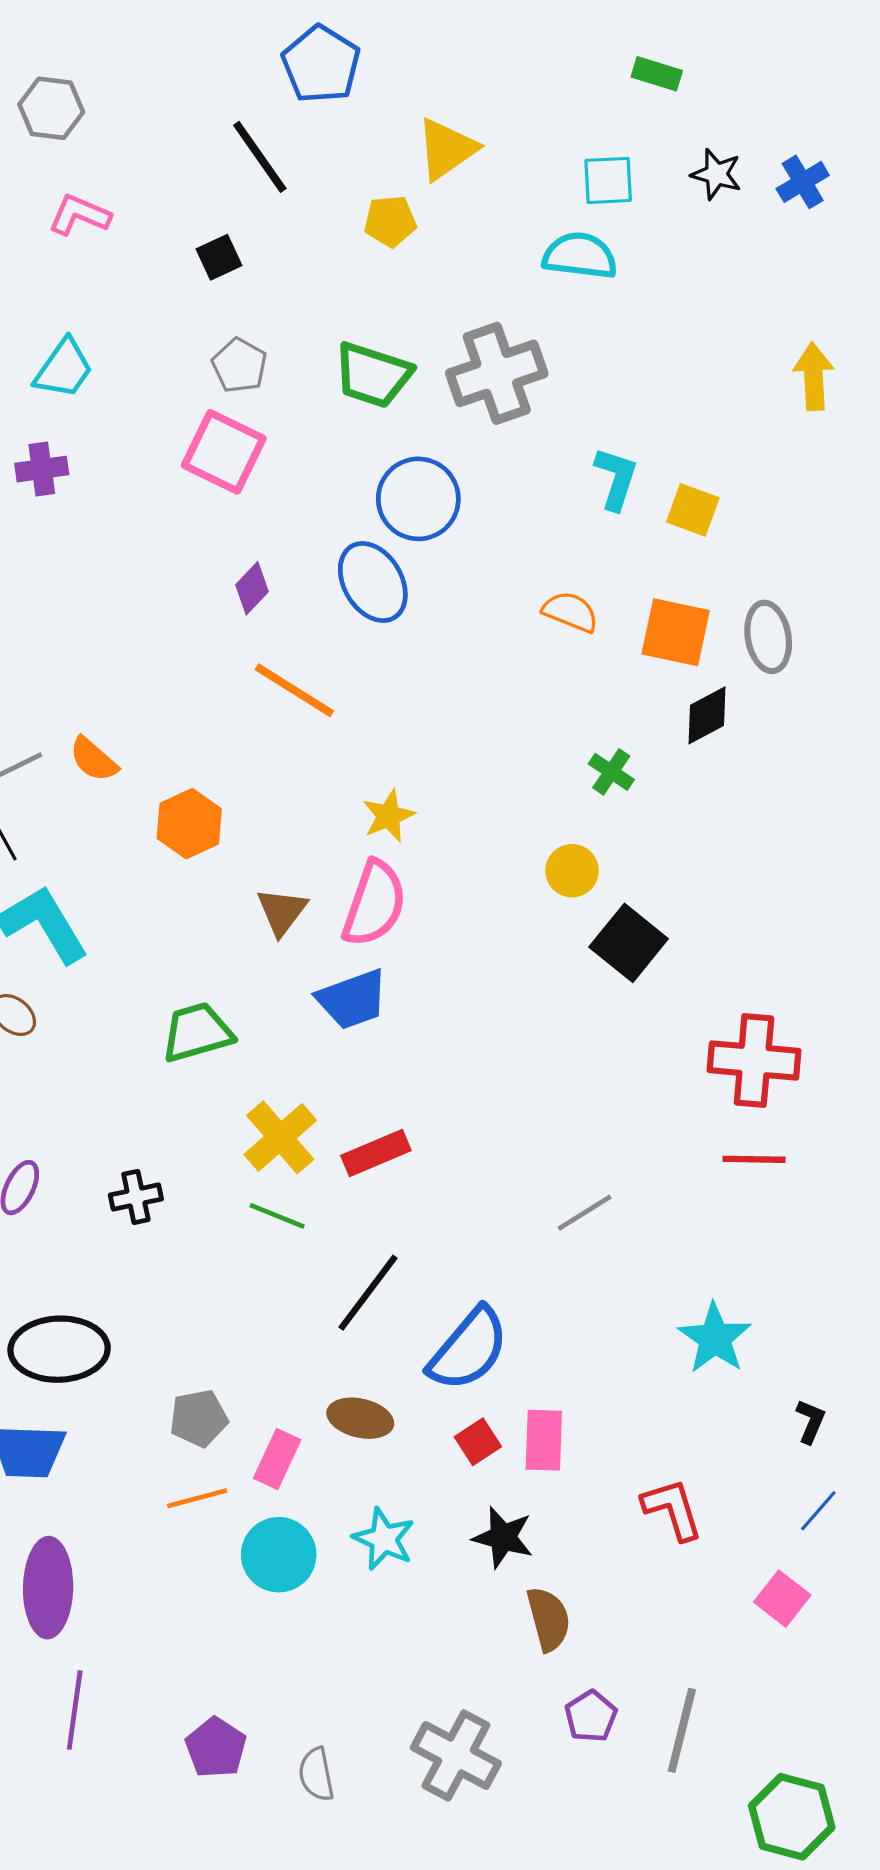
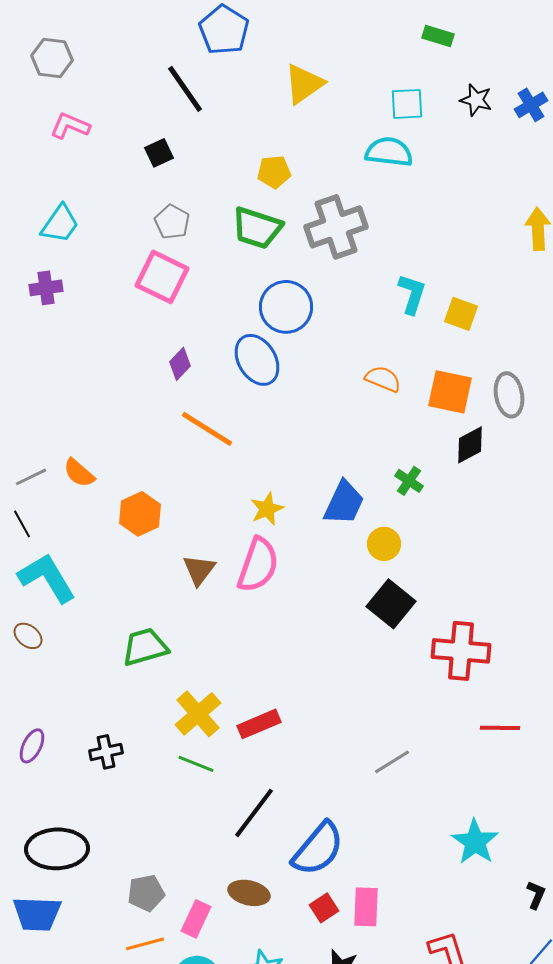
yellow pentagon: (390, 221) -> (274, 172), moved
black square: (629, 943) -> (391, 604), moved
blue trapezoid: (352, 999) -> (344, 503), moved, turned -45
red cross: (754, 1061) -> (461, 651), moved

